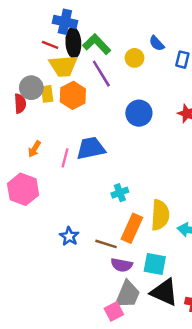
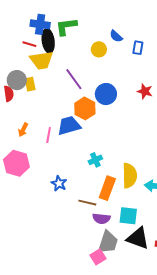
green L-shape: (97, 44) -> (66, 27), moved, turned -50
purple line: (101, 74) -> (74, 79), moved
orange hexagon: (73, 95) -> (85, 108), moved
blue star: (69, 236) -> (59, 183), moved

